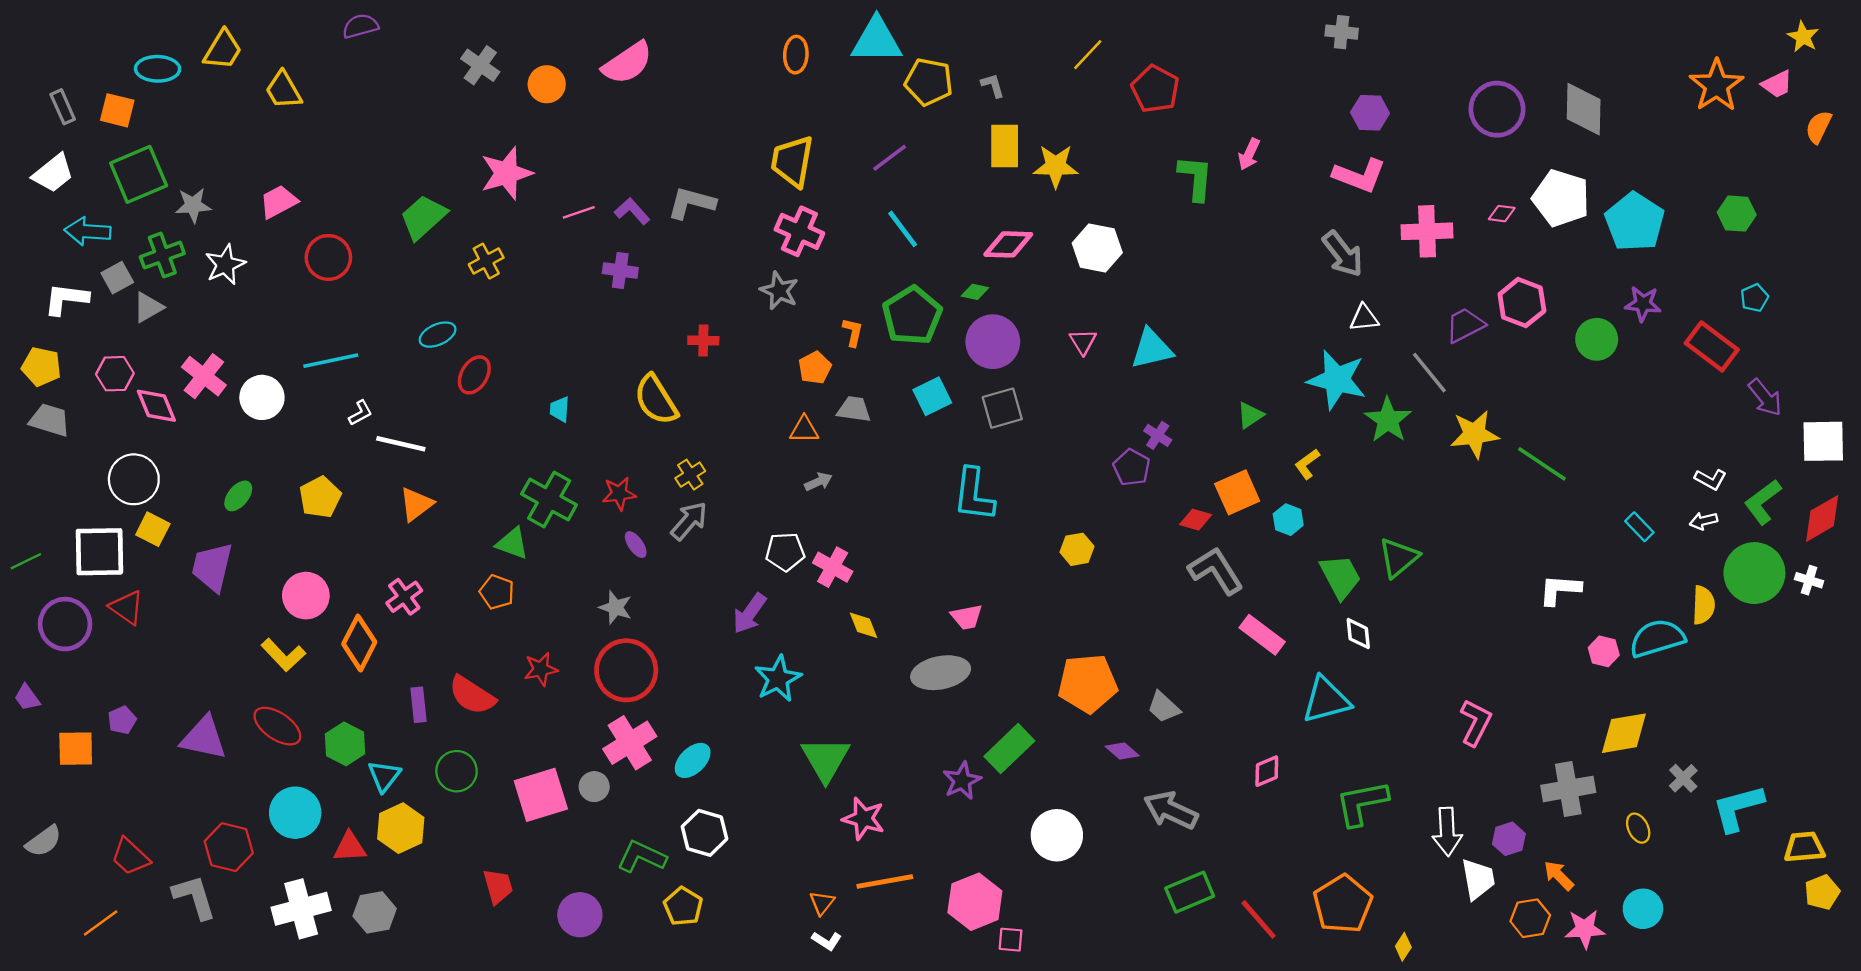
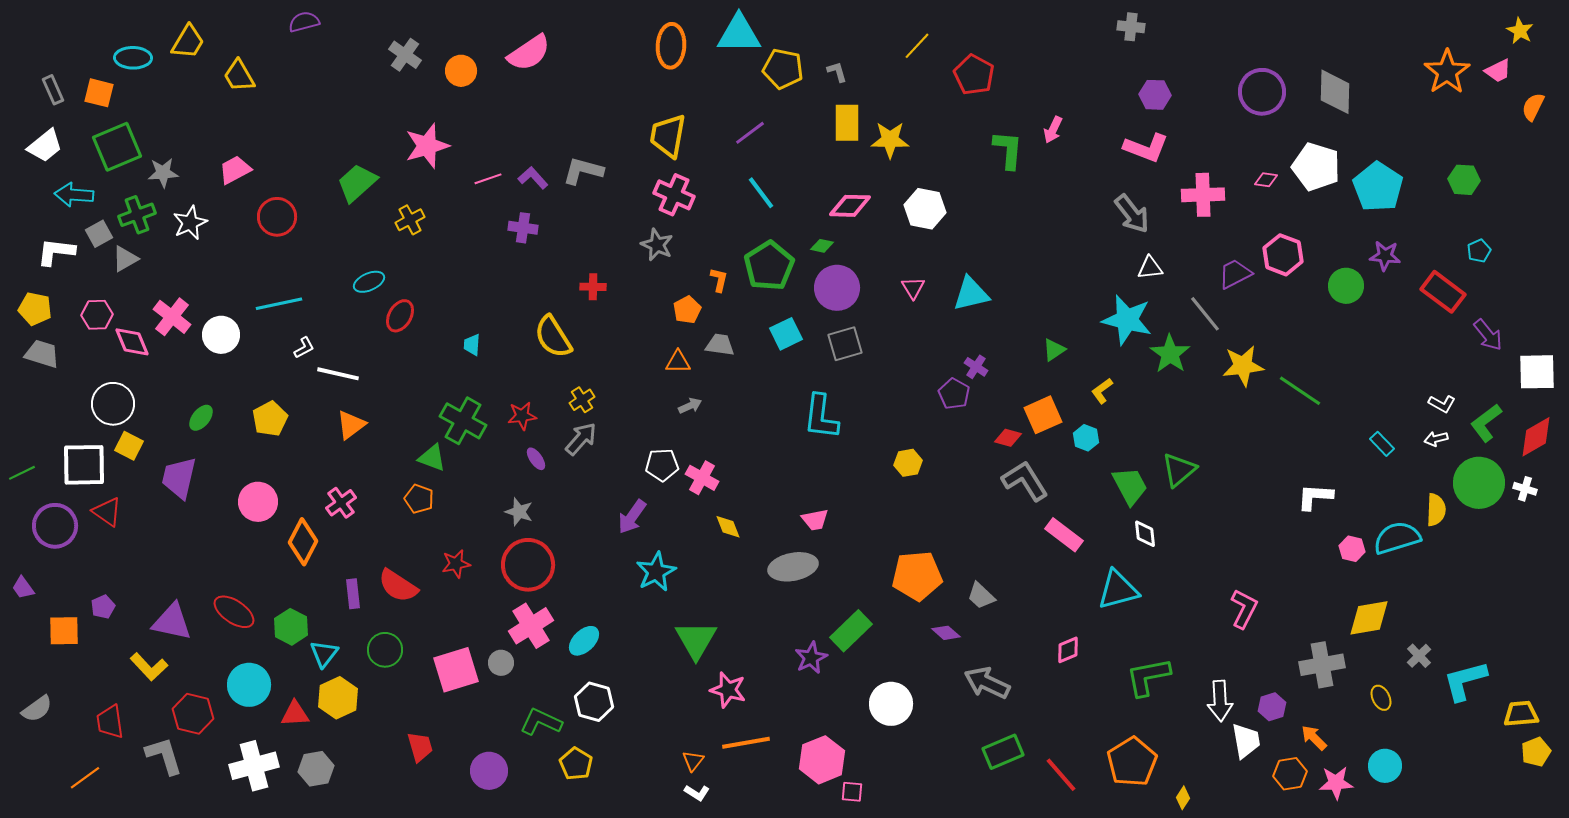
orange ellipse: (796, 55) -> (671, 46), size x1.4
yellow L-shape: (283, 655) -> (149, 667), moved
red trapezoid: (130, 857) -> (110, 722), turned 39

